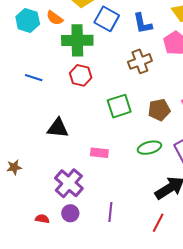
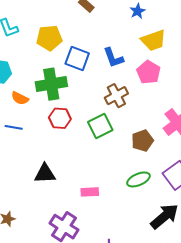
orange semicircle: (55, 18) -> (20, 98), moved
green square: (119, 106) -> (100, 126), moved

